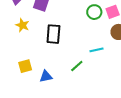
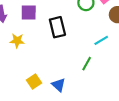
black rectangle: (53, 34) -> (57, 27), moved
blue triangle: (46, 76) -> (59, 85), turned -48

